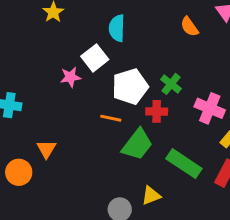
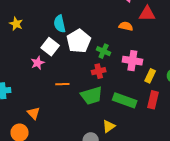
orange semicircle: (189, 27) -> (126, 26), moved, turned 152
white pentagon: (130, 87) -> (79, 41), moved
orange line: (111, 118) -> (62, 84), moved
green trapezoid: (137, 145) -> (92, 96), turned 50

